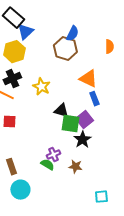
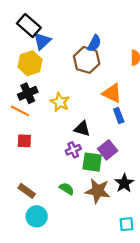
purple square: (84, 120) -> (108, 150), moved
green square: (70, 124) -> (92, 162), moved
black star: (82, 140) -> (124, 183), moved
purple cross: (53, 155) -> (73, 150), moved
brown rectangle: (11, 167) -> (27, 191), turned -35
brown star: (75, 167) -> (98, 191), size x1.6

